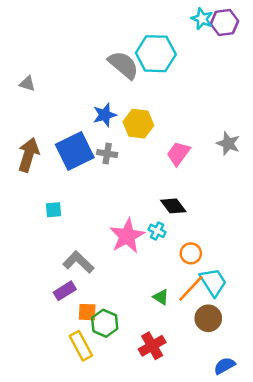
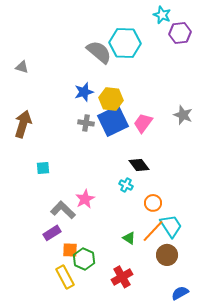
purple hexagon: (224, 22) -> (180, 33), moved
blue square: (75, 151) -> (113, 121), moved
pink star: (127, 236) -> (85, 199), moved, size x0.7

